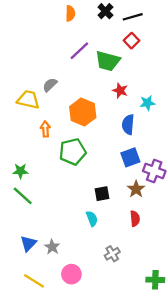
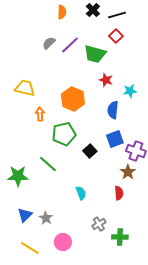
gray semicircle: (50, 85) -> (49, 43), moved
green star: (20, 171) -> (18, 176), moved, size x1.5
brown star: (136, 189) -> (128, 172), moved
black square: (102, 194) -> (90, 151), moved, turned -32
green line: (23, 196) -> (48, 164), moved
green cross: (155, 280) -> (120, 237), moved

